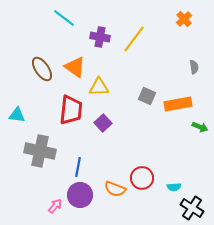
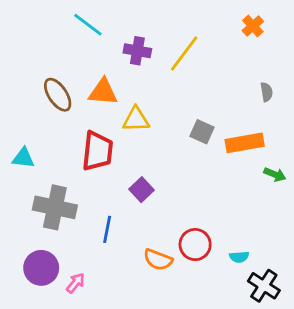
orange triangle: (75, 67) -> (103, 92), turned -30
purple square: (103, 123) -> (142, 190), moved
purple circle: (80, 195) -> (41, 268), moved

